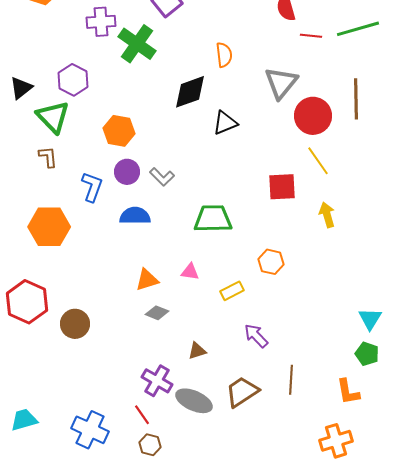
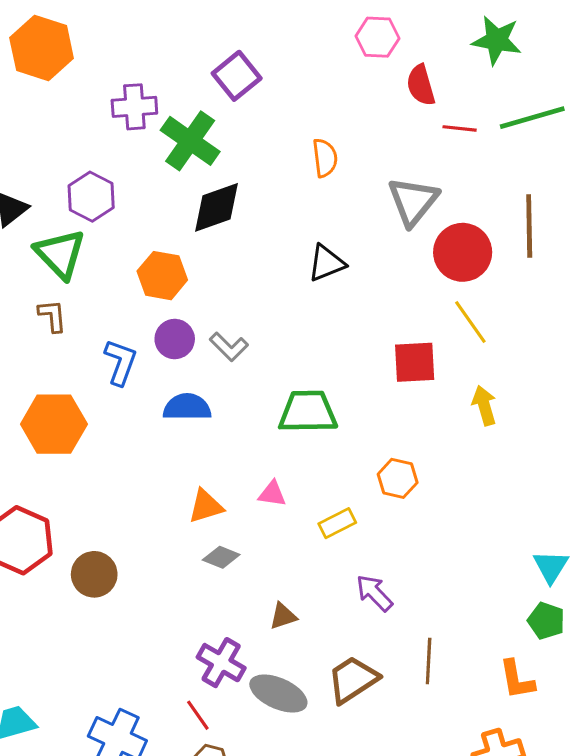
black diamond: (190, 92) -> (216, 207), moved

